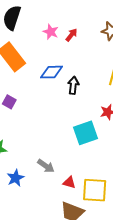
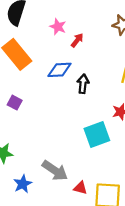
red arrow: (71, 35) -> (77, 40), moved
gray arrow: (46, 166) -> (55, 171), size x1.4

